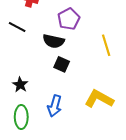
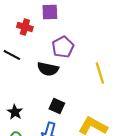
black square: (62, 64) -> (57, 106), moved

